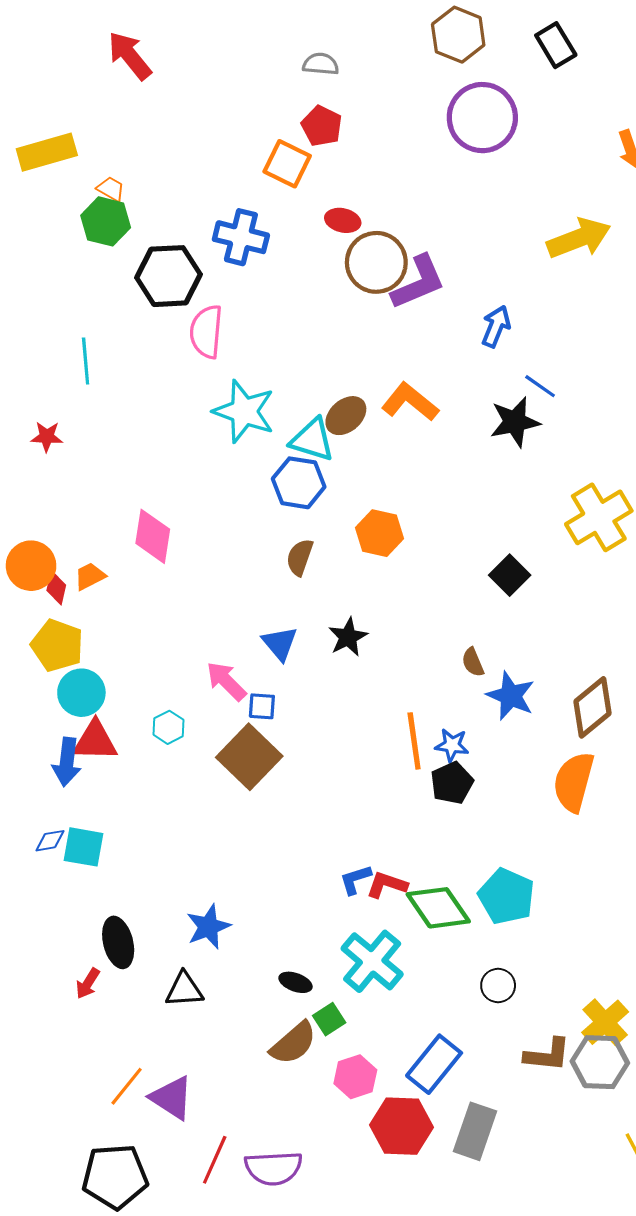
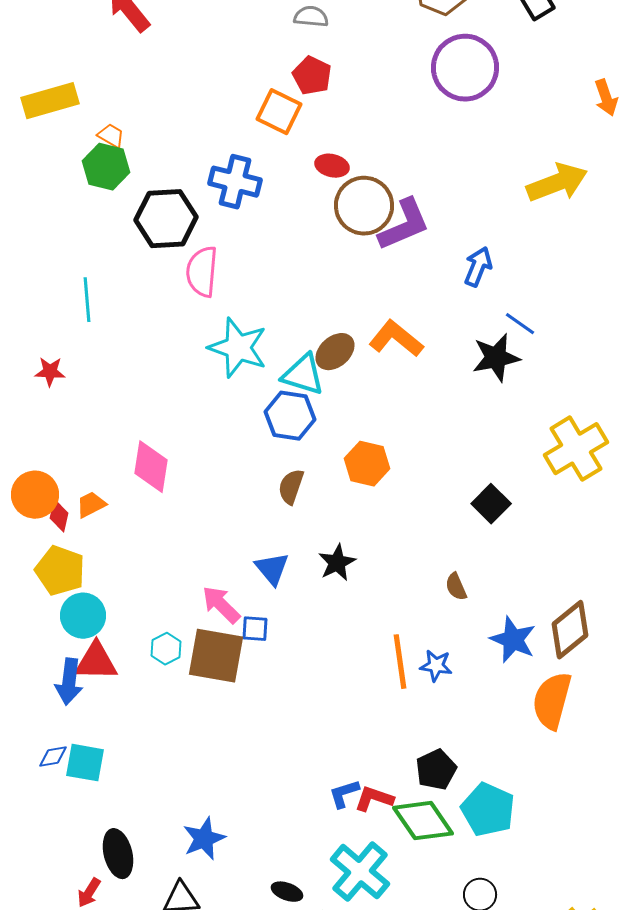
blue star: (511, 696) -> (513, 640), moved
brown square: (249, 757) -> (216, 656), moved, turned -34
black pentagon: (452, 783) -> (436, 770), moved

